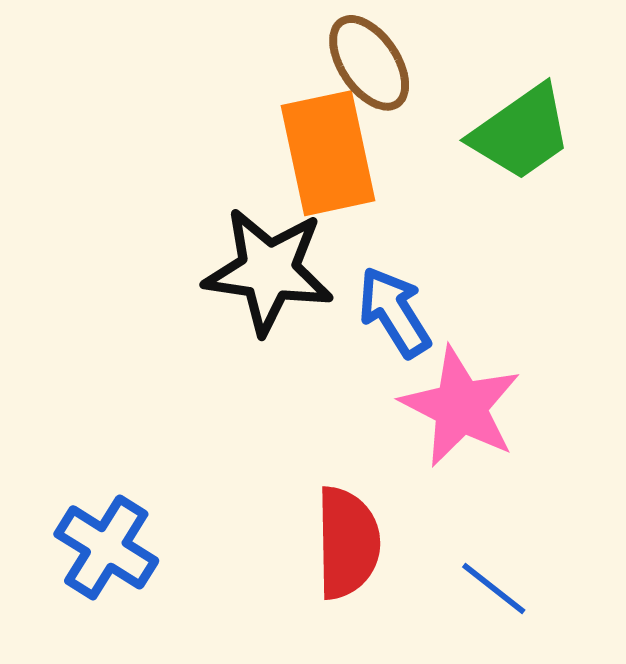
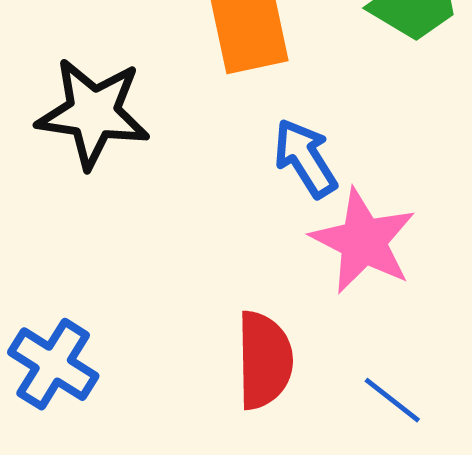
black star: (269, 271) -> (93, 113), moved

